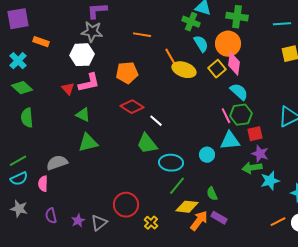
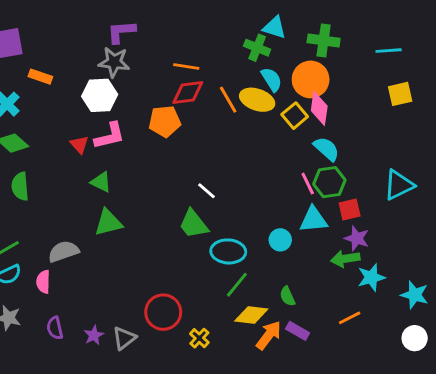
yellow ellipse: (184, 70) -> (257, 100), moved
red diamond: (132, 107) -> (188, 92), moved, turned -40
orange line: (278, 222) -> (350, 318), moved

